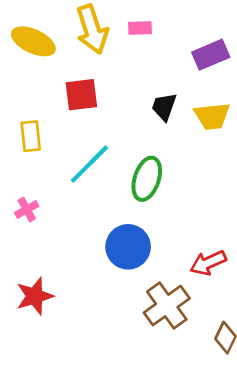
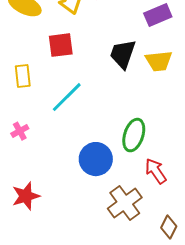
black trapezoid: (164, 107) -> (123, 54), size x1.4
green ellipse: (147, 179) -> (134, 135), moved
red arrow: (208, 263) -> (156, 171), turned 80

